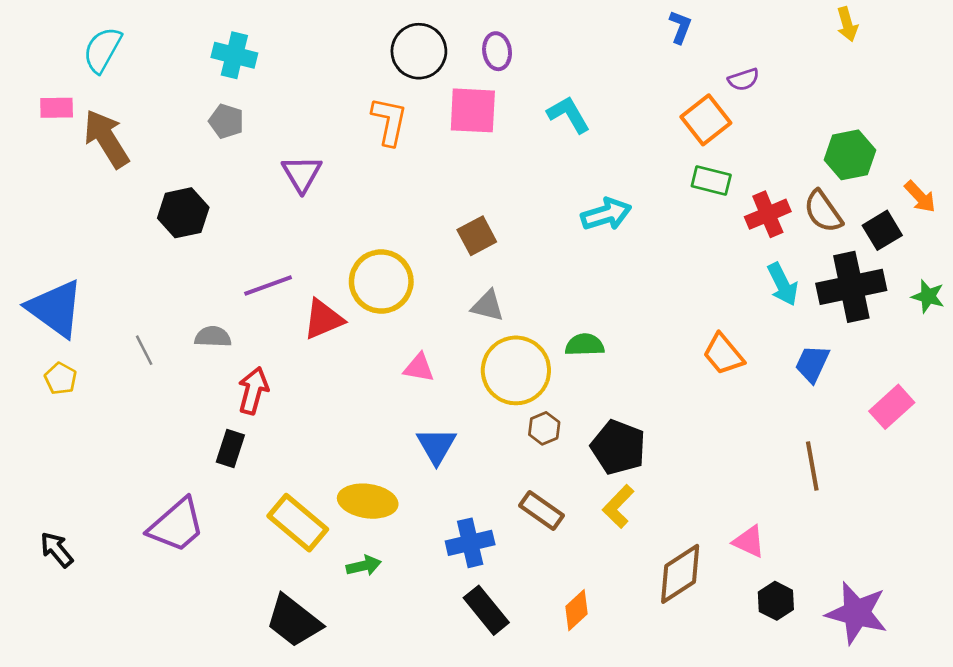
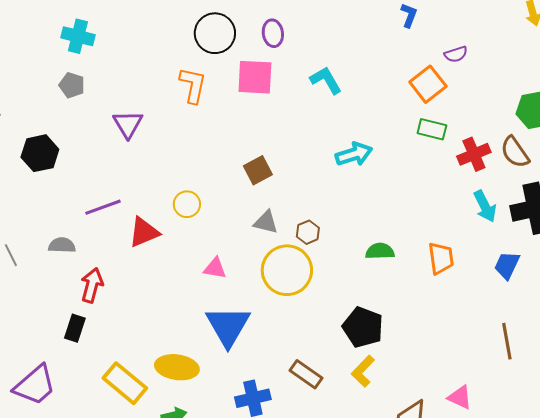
yellow circle: (381, 282) -> (187, 204), size x0.6
green semicircle: (585, 345) -> (380, 251), moved
orange trapezoid: (723, 354) -> (441, 258), turned -148
brown hexagon: (544, 428) -> (308, 232), moved
blue triangle: (436, 446) -> (228, 326), size x1.5

